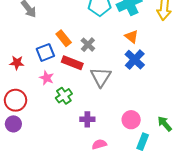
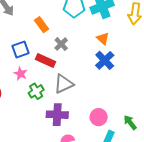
orange rectangle: (64, 38) -> (41, 25), moved
gray triangle: (101, 77) -> (64, 84), moved, turned 30
purple cross: (87, 119) -> (57, 115), size x1.5

